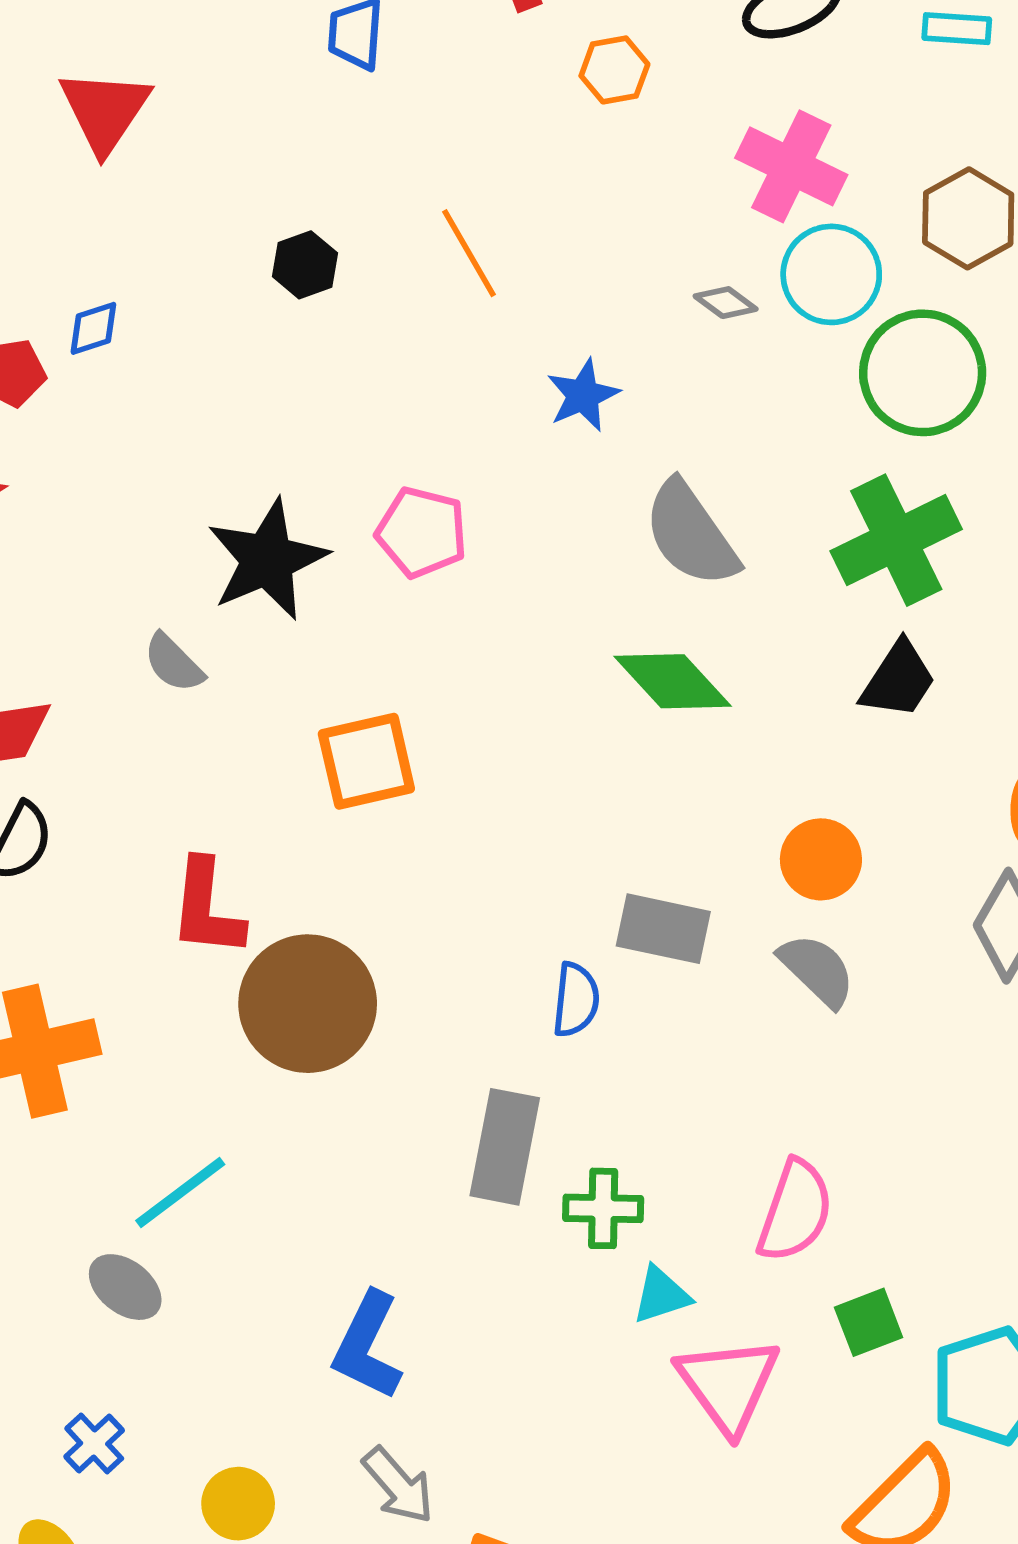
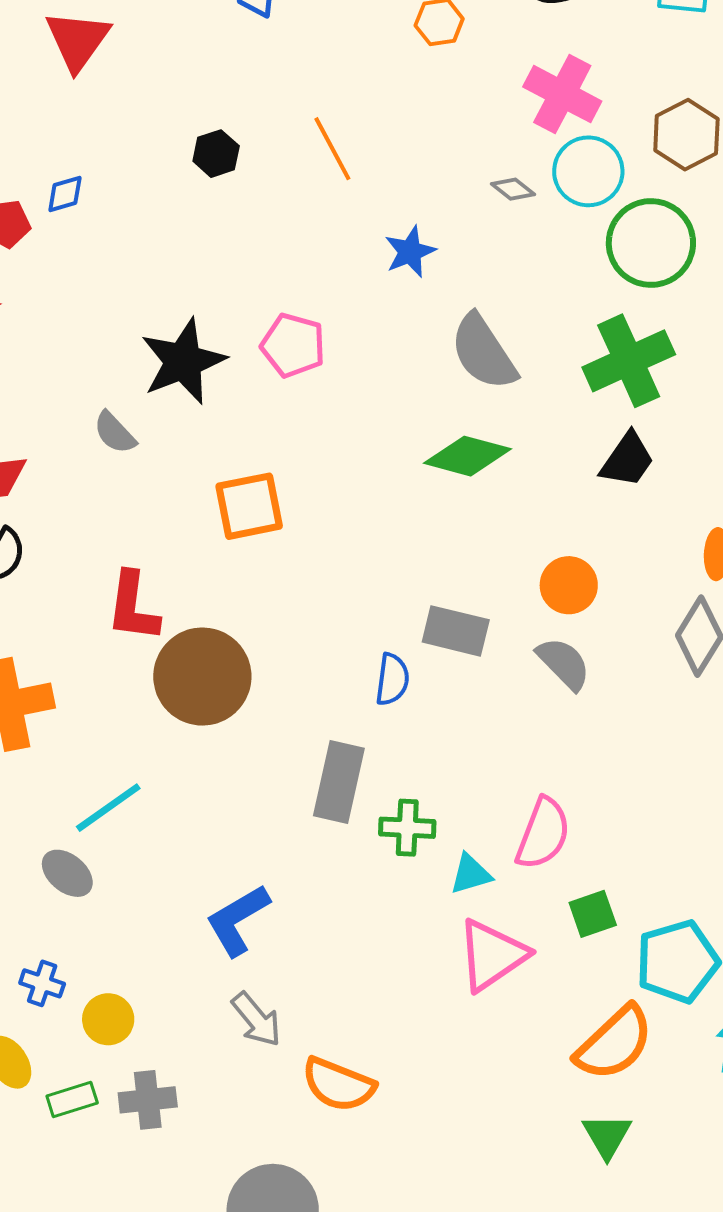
green diamond: (673, 681) -> (468, 456), turned -34
cyan triangle: (661, 1295) -> (471, 874), moved
blue L-shape: (368, 1346) -> (238, 920), turned 32
pink triangle: (728, 1385) -> (492, 955), turned 30
blue cross: (94, 1443) -> (42, 983), turned -30
yellow circle: (238, 1504) -> (108, 1019), moved

